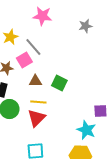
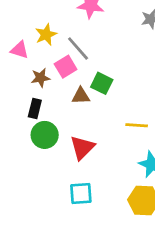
green square: (59, 83) -> (102, 83), moved
yellow line: (38, 102) -> (137, 125), moved

